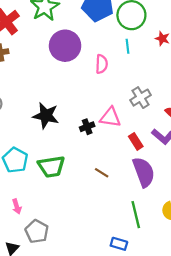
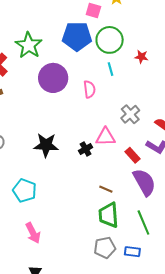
green trapezoid: (51, 167) -> (109, 215), moved, turned 104
pink arrow: (17, 206) -> (33, 233), size x1.5
gray pentagon: (37, 231) -> (105, 248), moved, turned -30

